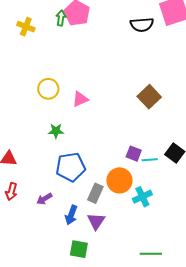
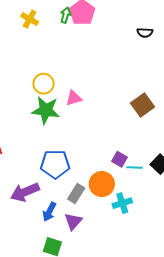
black semicircle: (142, 25) -> (145, 33), size x0.7
green star: (56, 131) -> (46, 110), moved, size x1.8
purple arrow: (44, 199) -> (25, 192), size x1.8

